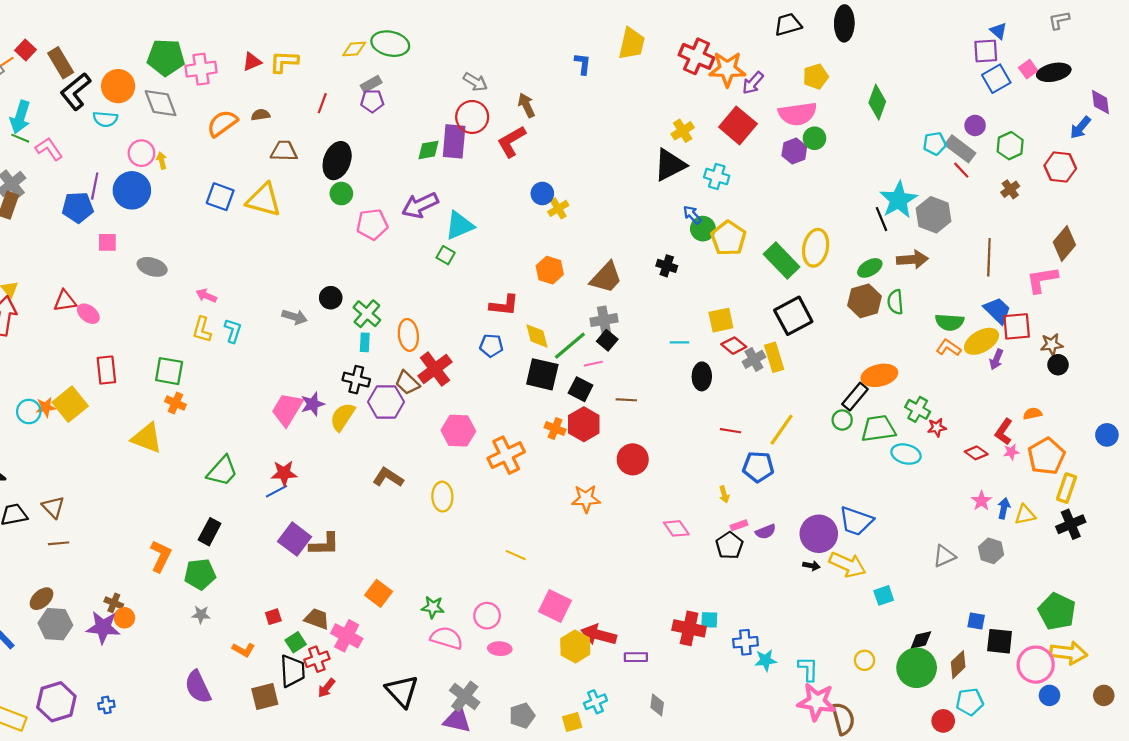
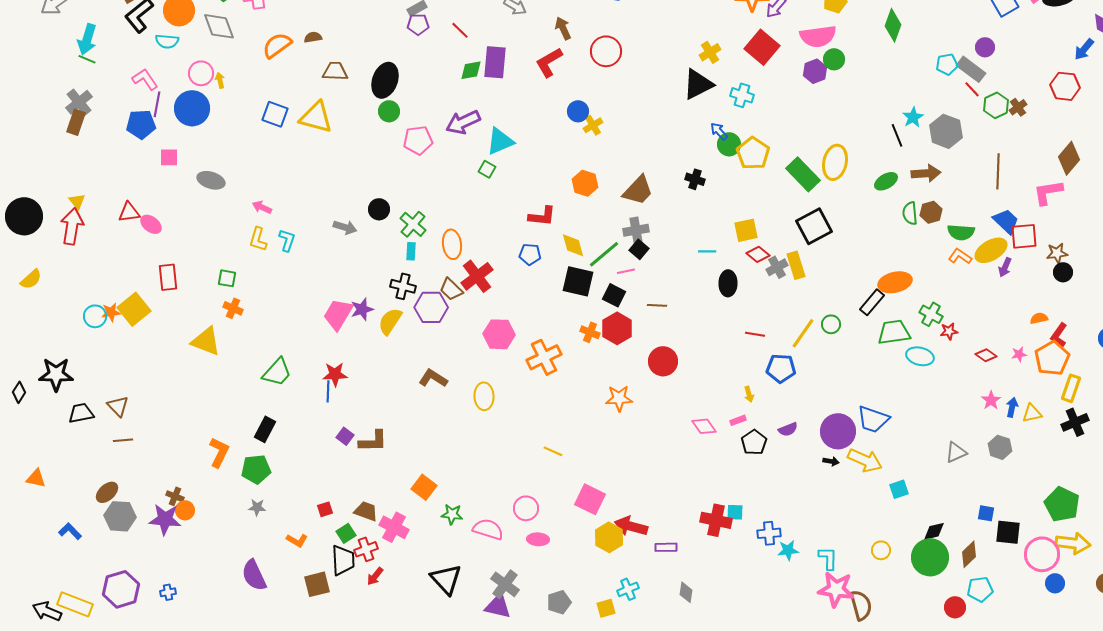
red line: (322, 103) -> (460, 30), moved, turned -66
red circle: (472, 117) -> (606, 51), moved
green hexagon: (1010, 146) -> (996, 105), moved
pink L-shape: (49, 149) -> (145, 79), moved
cyan star: (899, 200) -> (913, 117), size x0.6
brown hexagon: (864, 301) -> (931, 212), moved, size x0.7
green square: (169, 371) -> (227, 278), size x0.7
green circle: (842, 420) -> (831, 324), moved
red L-shape: (1004, 432) -> (1059, 335), moved
blue line: (276, 491) -> (328, 391), turned -60
pink rectangle: (739, 525) -> (738, 420), moved
purple square: (295, 539) -> (345, 436), size x0.6
green star: (433, 607) -> (452, 514), moved

